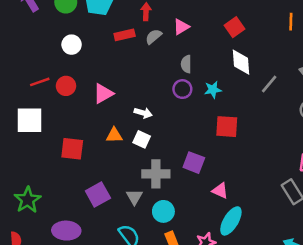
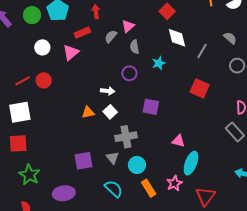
pink triangle: (181, 27) -> (128, 26), moved
gray semicircle: (154, 37) -> (111, 37), moved
purple circle: (182, 89) -> (129, 73), moved
pink triangle: (103, 94) -> (71, 52), moved
red square: (227, 127) -> (200, 88), moved, turned 30
white square: (142, 139) -> (110, 112), turned 32
red square: (72, 149) -> (18, 143), moved
purple square: (194, 163) -> (151, 107), moved
purple square: (98, 194) -> (84, 161), turned 30

